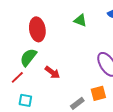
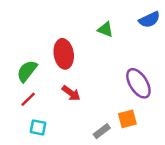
red ellipse: (37, 29) -> (64, 54), moved
green semicircle: (28, 57) -> (27, 71), moved

